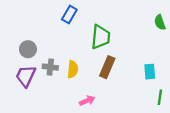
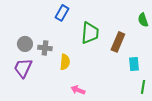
gray cross: (50, 67) -> (45, 48), moved
brown rectangle: (107, 67) -> (118, 42), moved
pink arrow: (87, 101) -> (78, 90), turned -136

